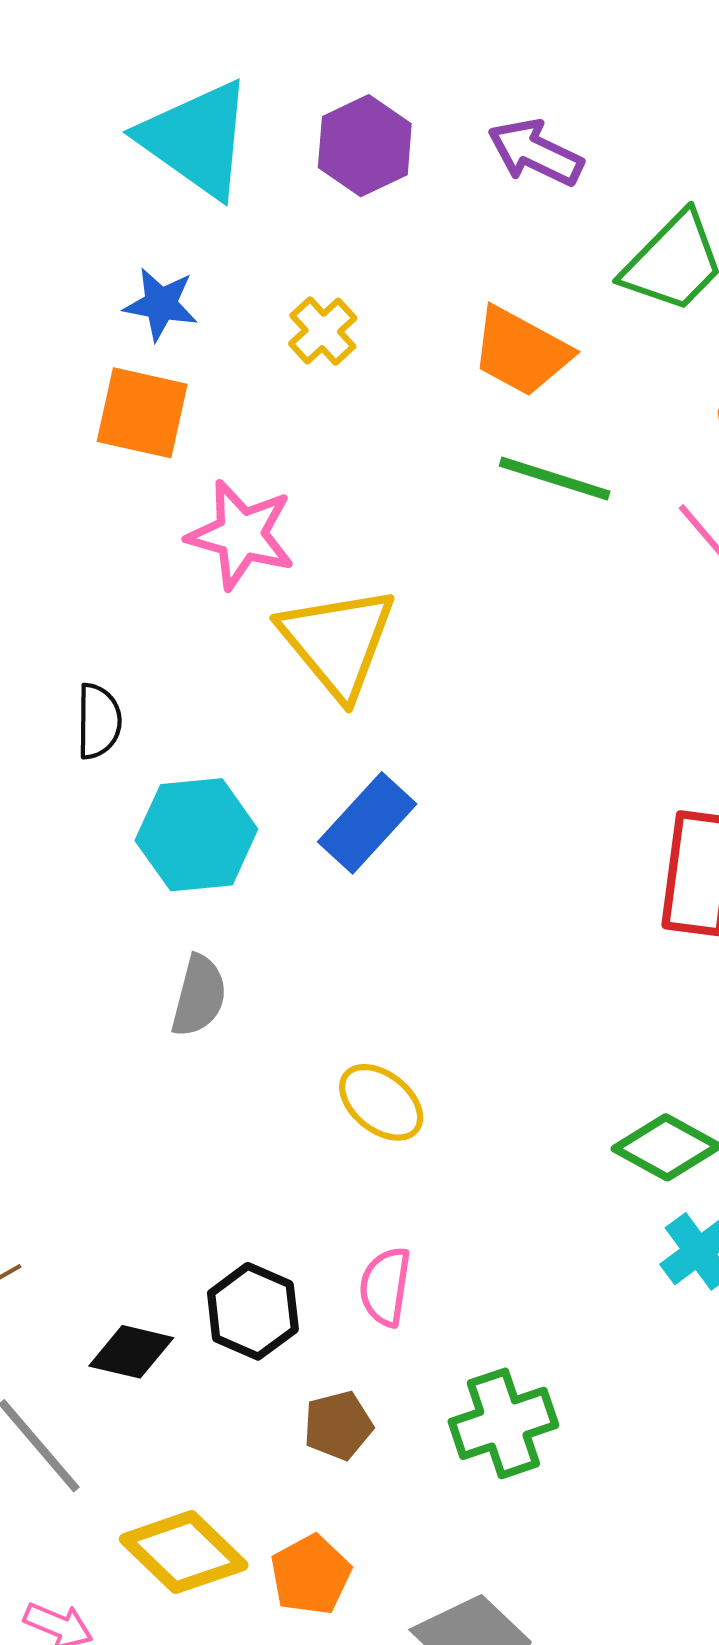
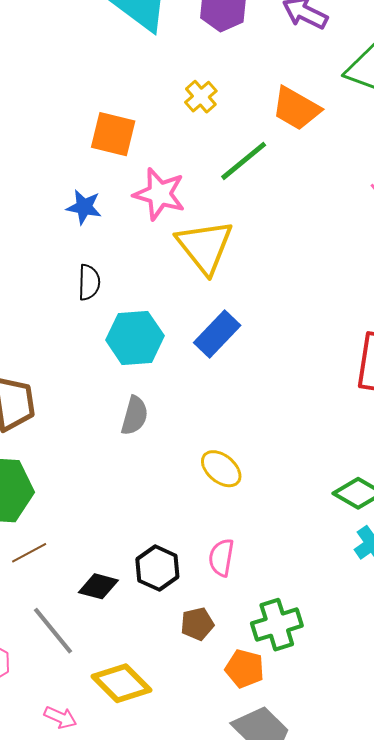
blue star: (161, 304) -> (84, 207), moved
green line: (555, 479) -> (244, 161), moved, turned -58
orange pentagon: (311, 1575) -> (245, 669), moved, turned -30

